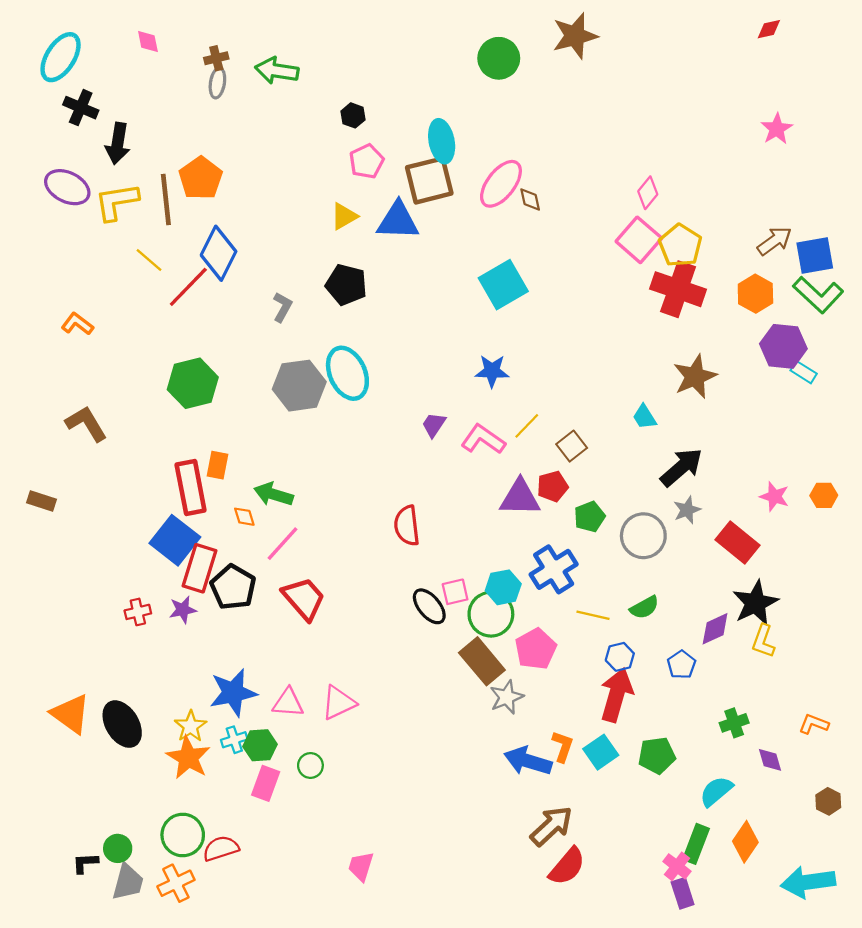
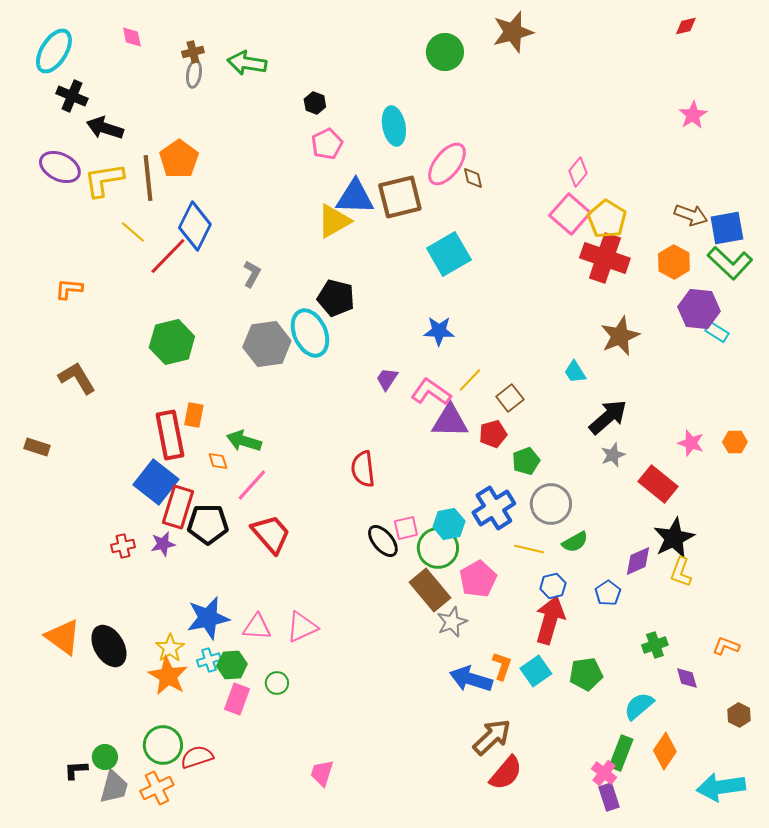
black arrow: (118, 143) -> (105, 128), turned 99
brown square: (429, 180) -> (400, 197), moved
yellow triangle: (344, 216) -> (334, 221), moved, size x1.4
brown arrow: (774, 241) -> (691, 215), turned 56
black pentagon: (346, 285) -> (336, 298), moved
orange L-shape: (77, 324) -> (69, 289), turned -32
purple triangle: (520, 498) -> (450, 421), moved
gray circle: (643, 536) -> (551, 504), moved
black pentagon: (233, 587) -> (208, 524), turned -30

